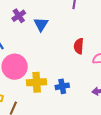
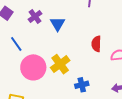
yellow cross: (37, 82) -> (60, 64), moved, turned -30

